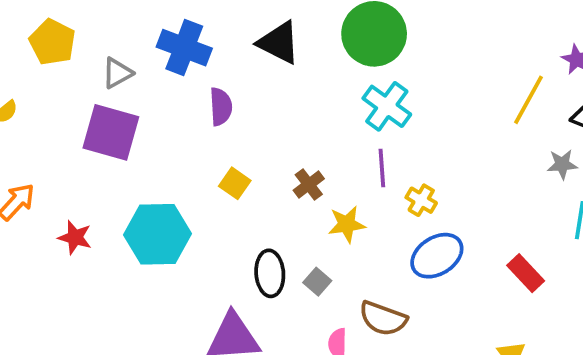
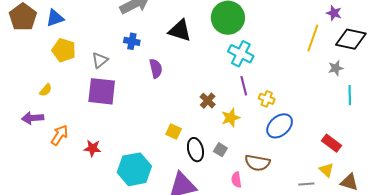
blue cross: (184, 48) -> (132, 41), size x0.6
yellow square: (235, 183) -> (174, 132), moved
cyan hexagon: (158, 234) -> (134, 169), moved
red rectangle: (526, 273) -> (332, 143), moved

